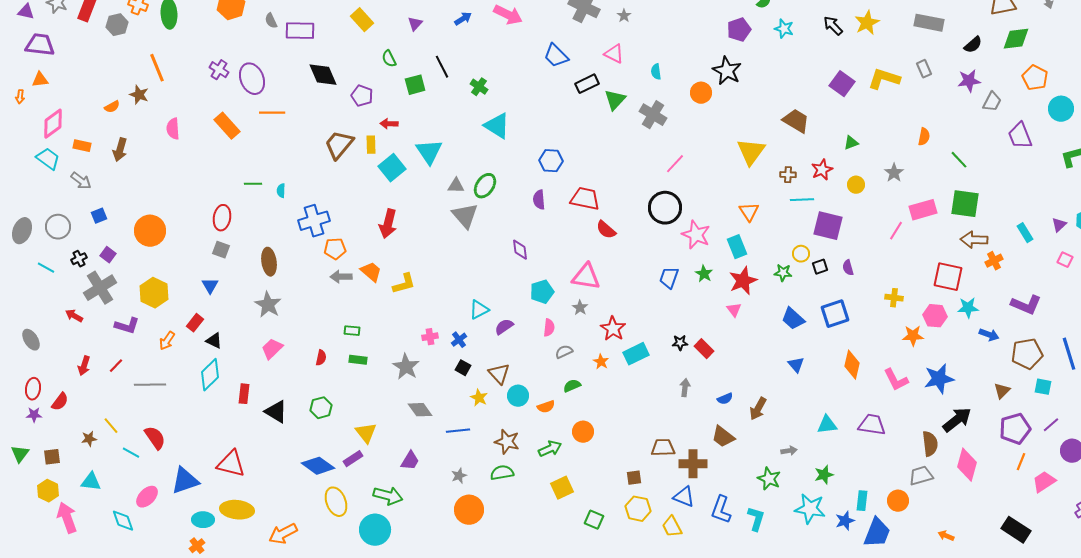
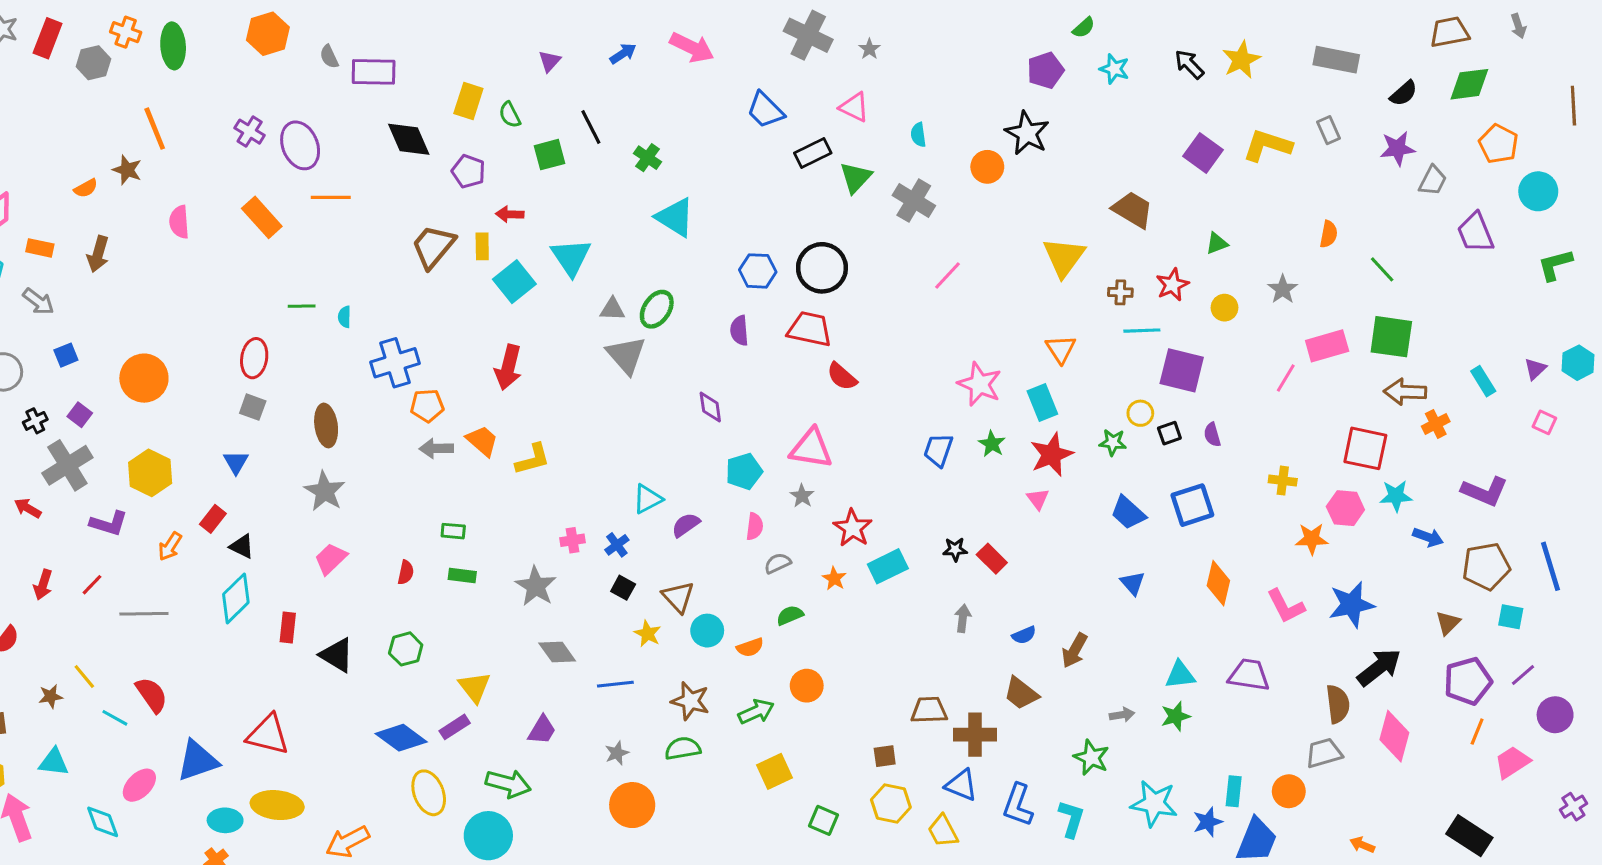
yellow rectangle: (362, 20) -> (468, 101), moved, turned 60
black circle: (665, 208) -> (822, 268), moved
green star: (824, 475) -> (1176, 716), moved

